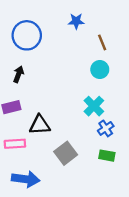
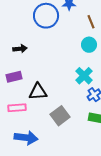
blue circle: (27, 35) -> (46, 16), moved
black arrow: (18, 74) -> (20, 49), turned 64

